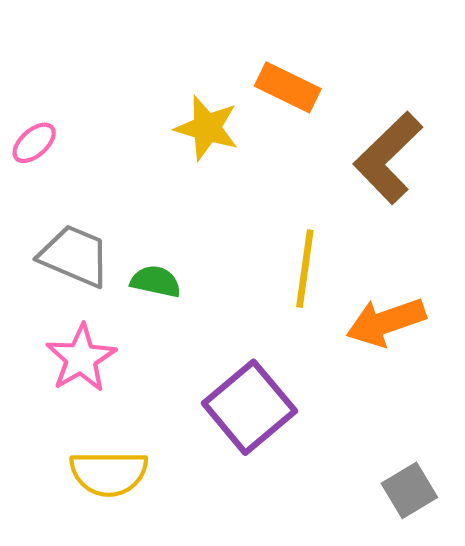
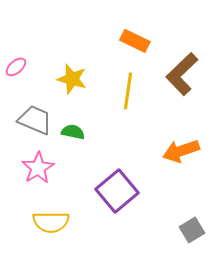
yellow star: (207, 128) -> (72, 79), moved
yellow line: (305, 269) -> (128, 91), moved

